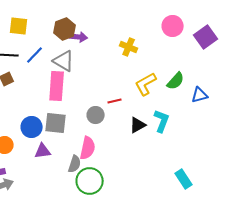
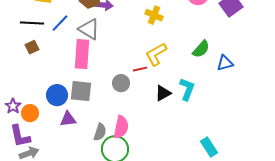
yellow L-shape: (146, 84) -> (156, 54), moved
pink semicircle: (88, 148) -> (121, 127), moved

